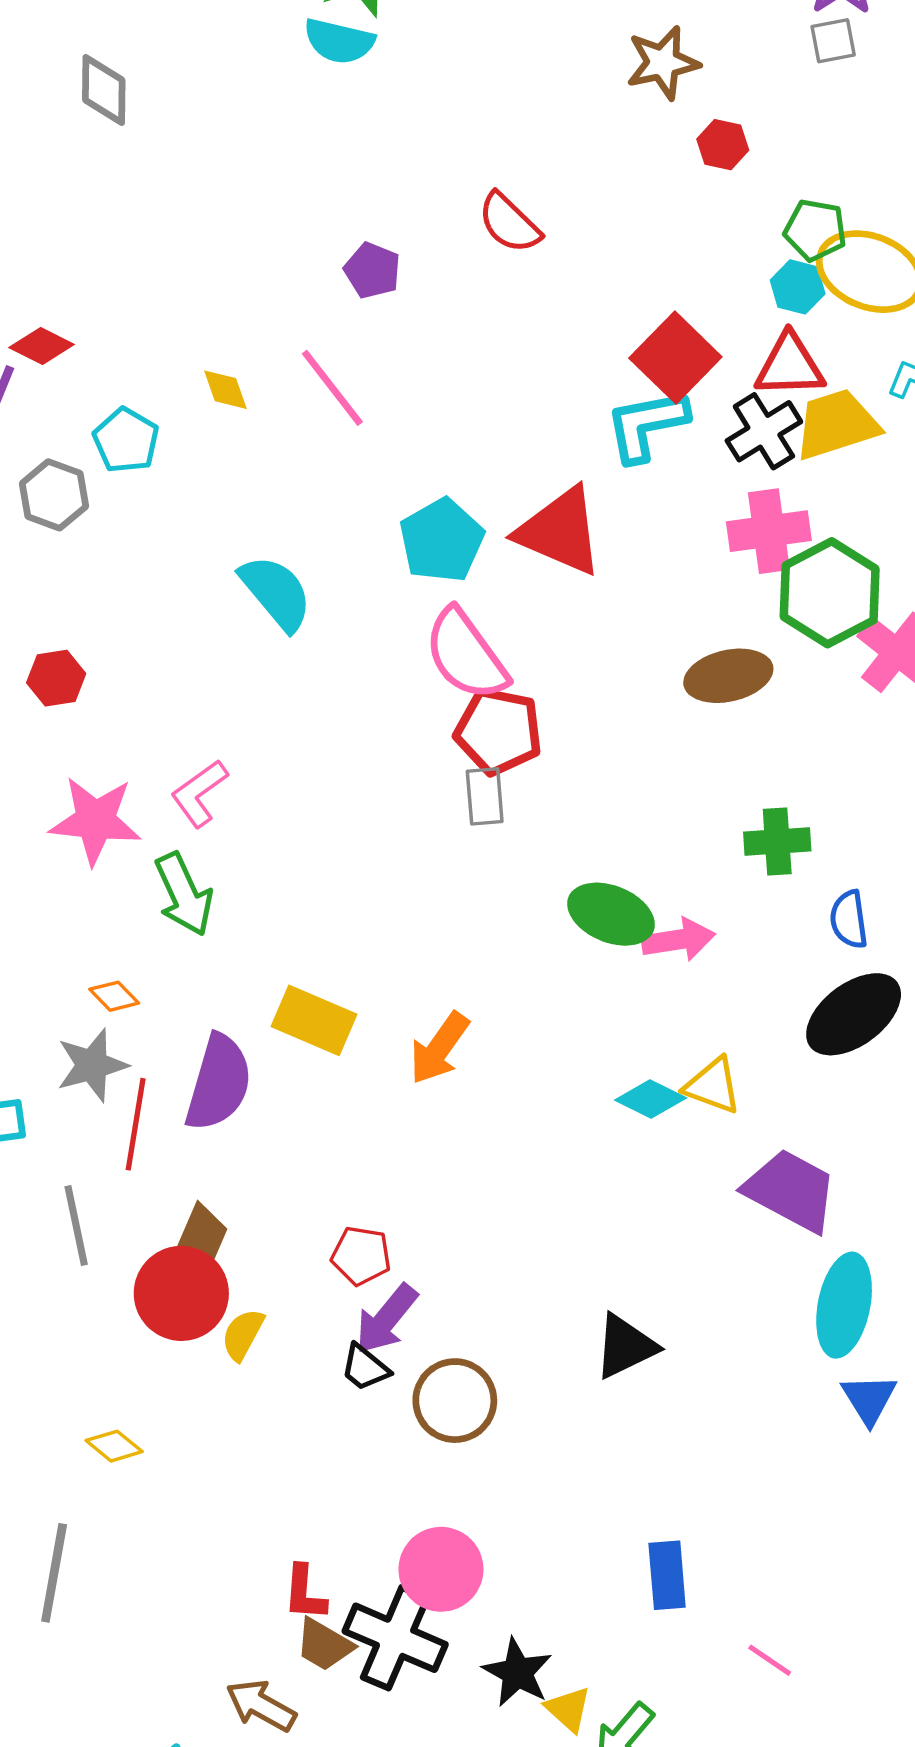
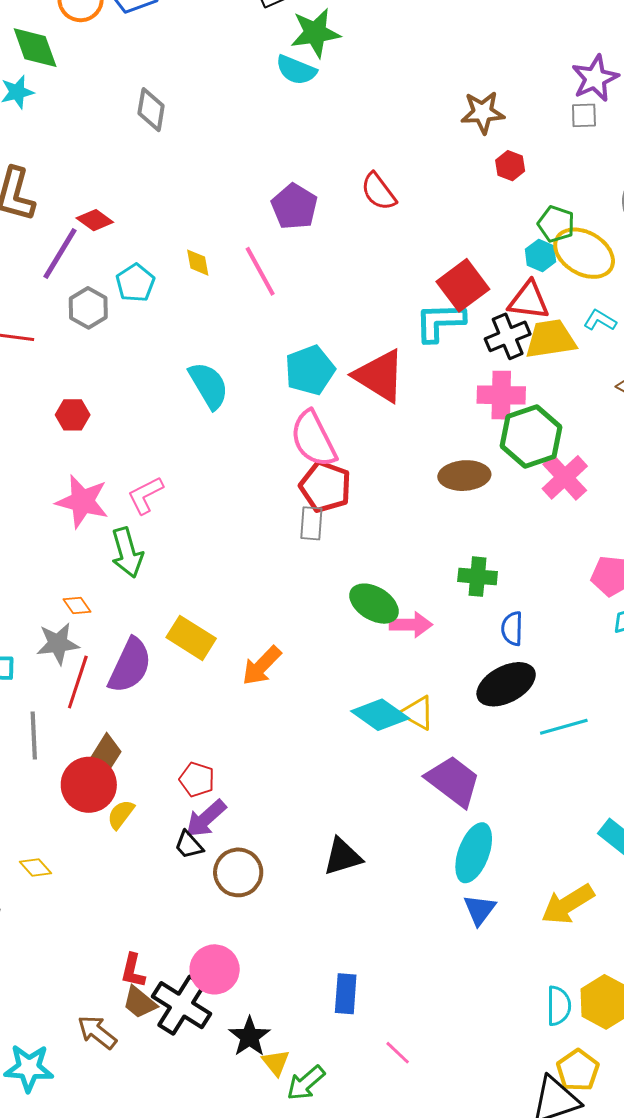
gray diamond: (104, 90) -> (151, 110), moved
purple pentagon: (372, 270) -> (294, 207), size x1.4
cyan diamond: (651, 1099) -> (380, 715), size x1.4

